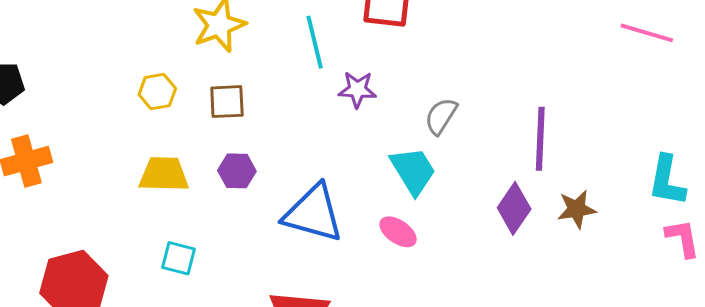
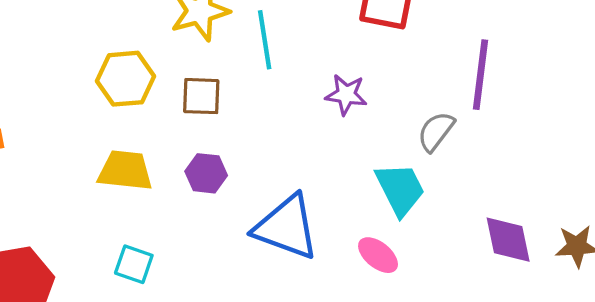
cyan line: (315, 42) -> (265, 40), moved
yellow hexagon: (157, 92) -> (125, 79), size x1.4
purple line: (540, 139) -> (480, 75), moved
purple diamond: (514, 208) -> (508, 240), turned -51

